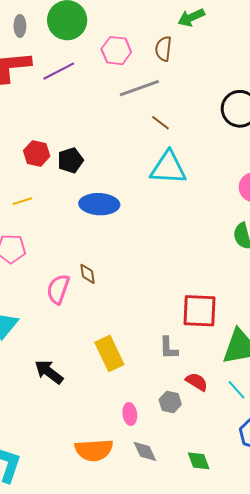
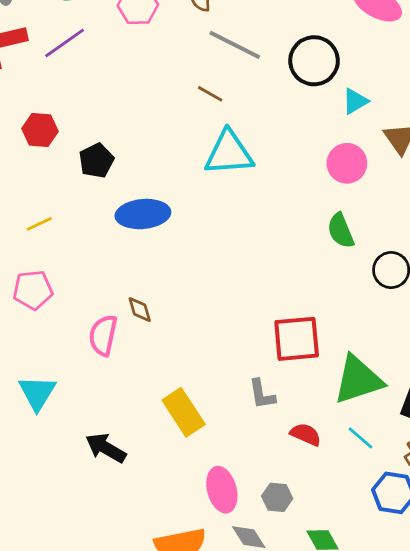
gray line: (139, 88) -> (235, 45), moved, turned 54
red hexagon: (37, 153) -> (40, 130), moved
gray hexagon: (170, 402) -> (277, 497), moved
pink ellipse: (130, 414) -> (222, 490), size x1.5

